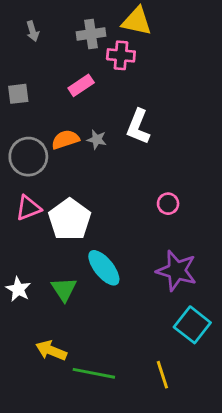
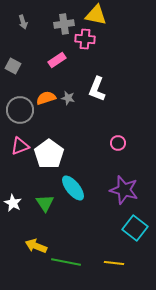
gray square: (18, 94) -> (13, 66), turned 35
yellow line: (162, 375) -> (114, 263), turned -66

